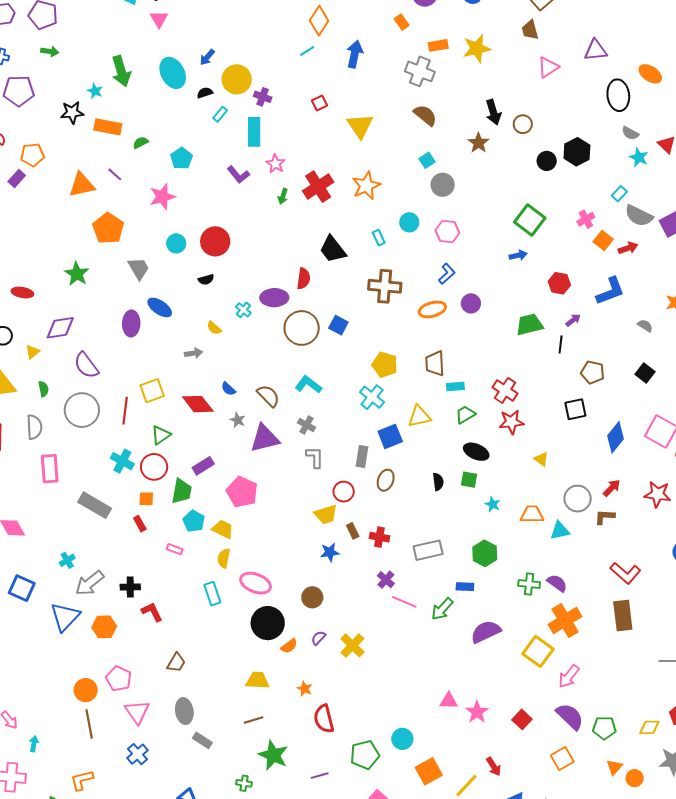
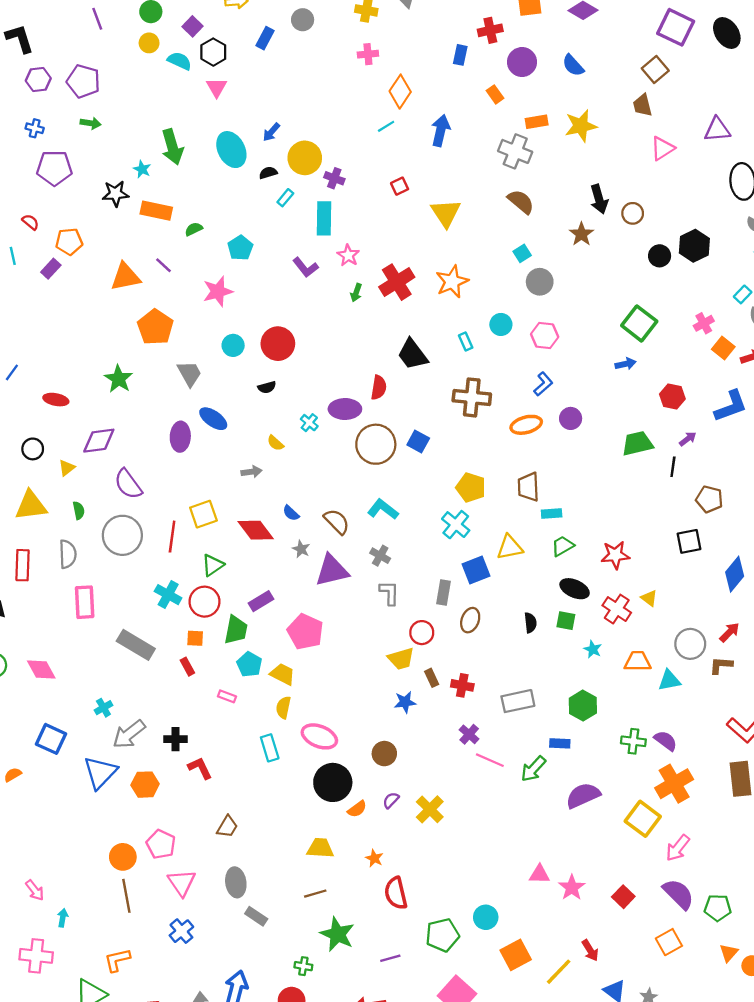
red cross: (505, 390) -> (617, 609), moved

